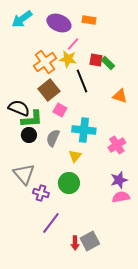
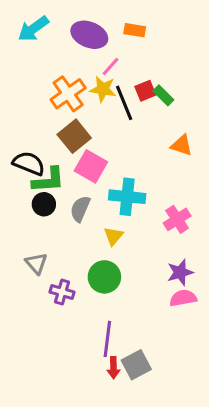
red square: (96, 60) -> (145, 91), turned -32
black line: (82, 81) -> (124, 103), moved
pink square: (60, 110) -> (91, 166), size x1.5
gray triangle: (24, 174) -> (36, 263), size x0.7
purple line: (51, 223) -> (107, 339), moved, turned -30

